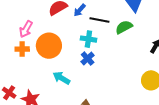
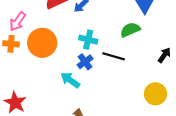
black line: (99, 20) -> (114, 56), moved
cyan arrow: (61, 78) -> (70, 80), moved

